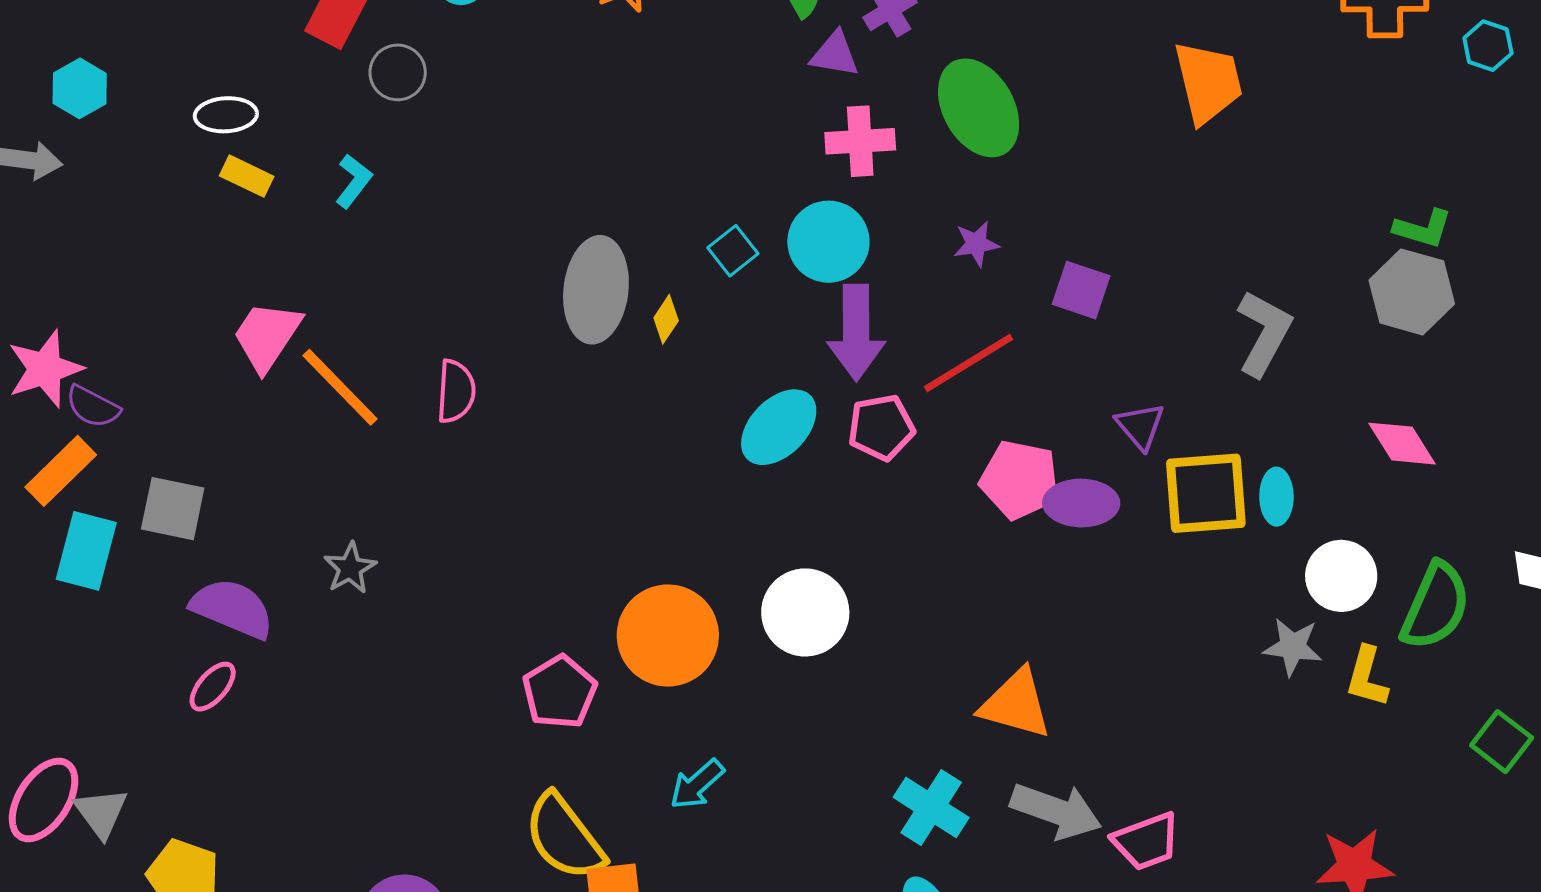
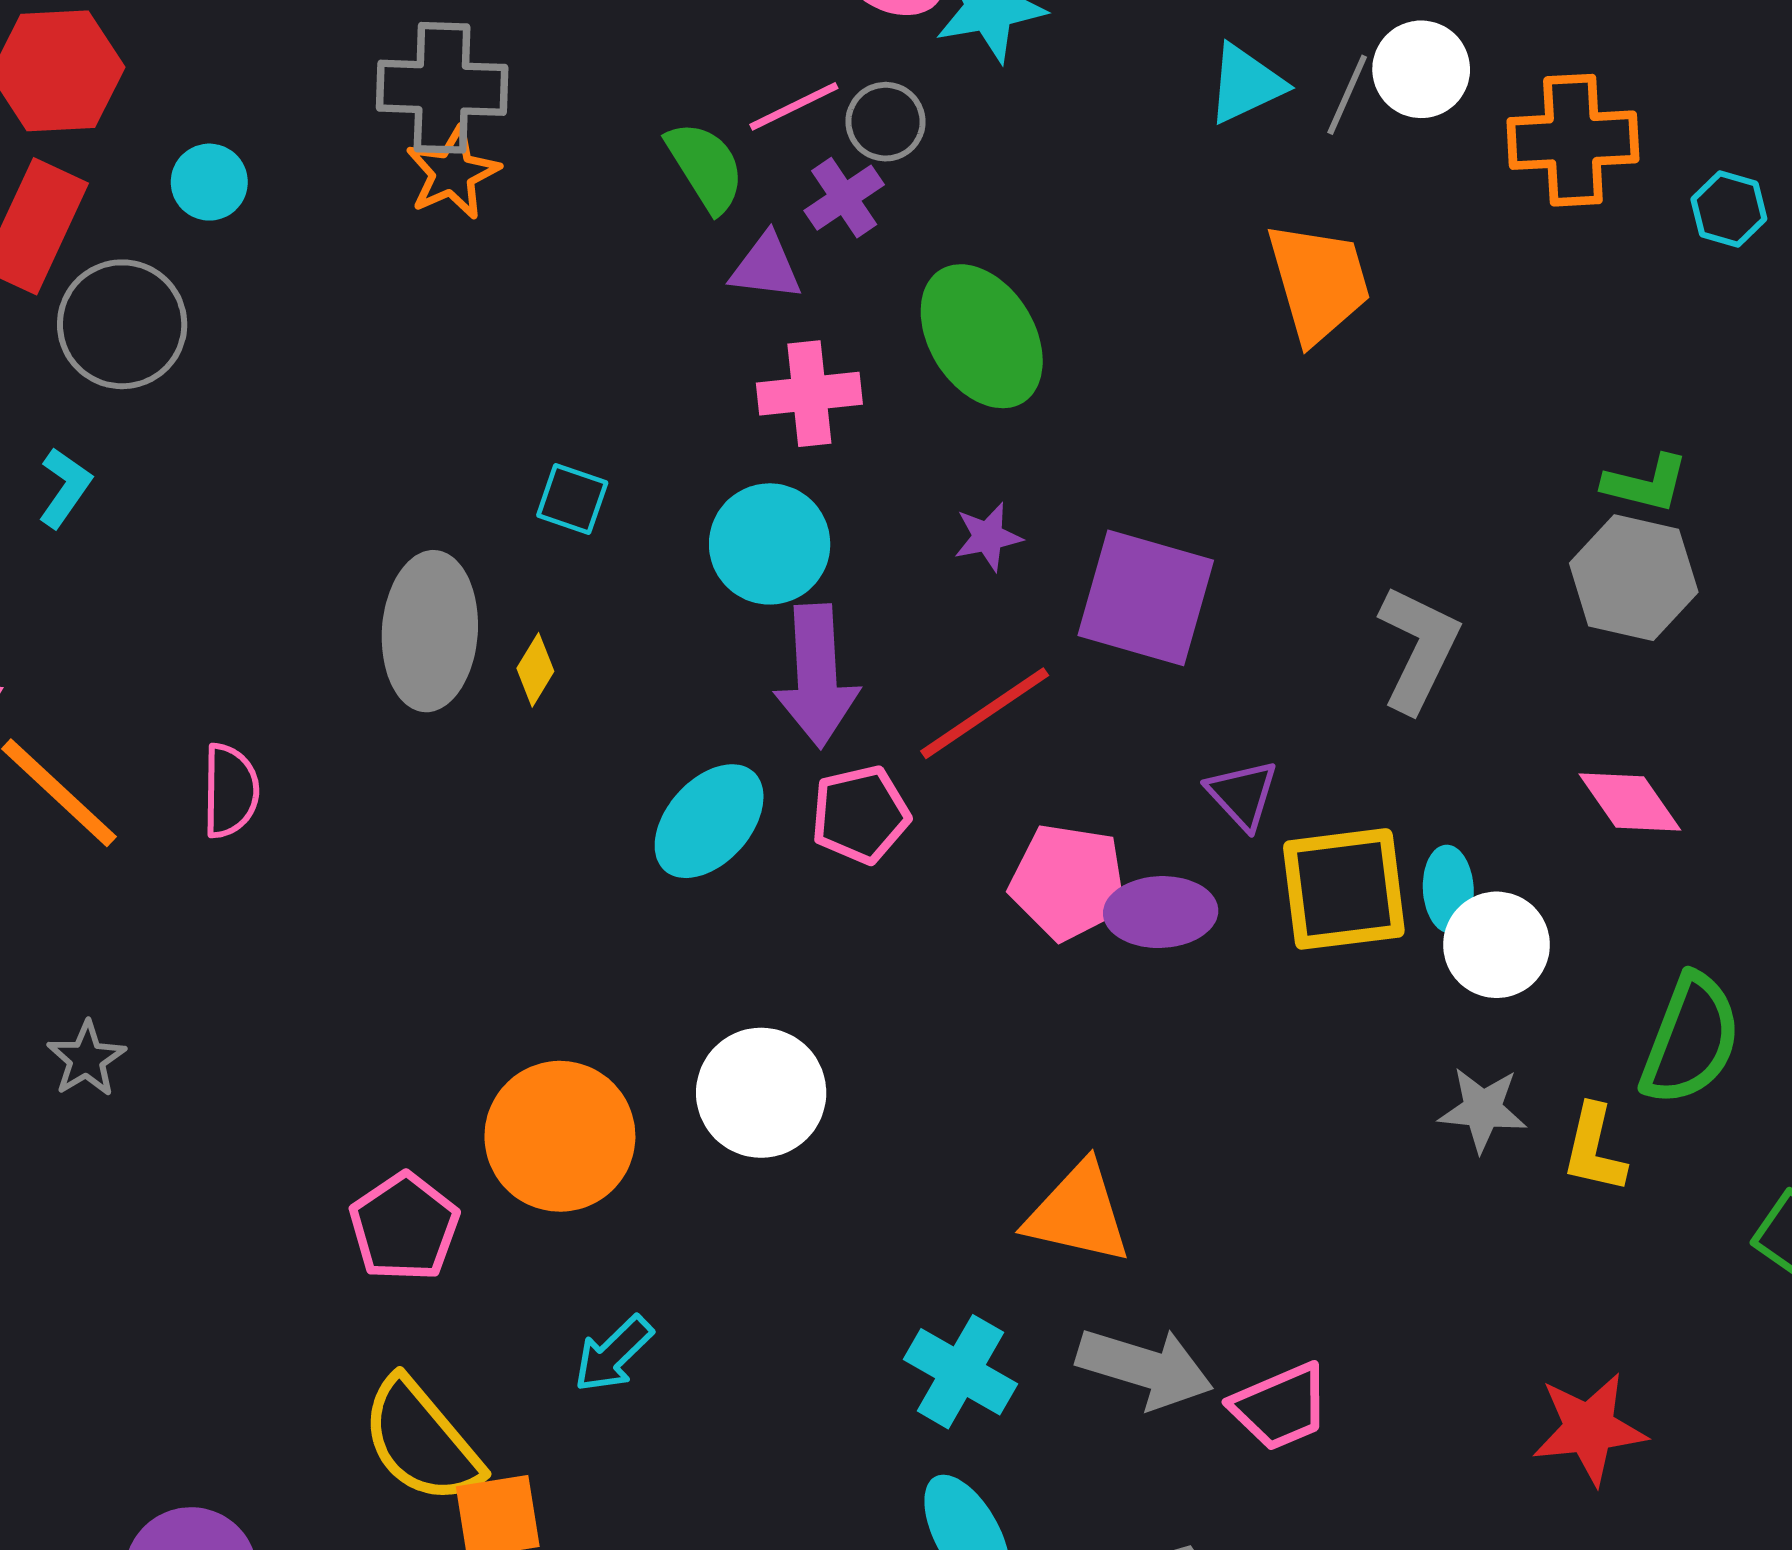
gray circle: (398, 72) -> (122, 324), size x1.5
cyan square: (733, 251) -> (572, 499), moved, turned -30
purple square: (1081, 290) -> (1146, 598), size x1.6
white circle: (1341, 576) -> (1497, 945), moved

